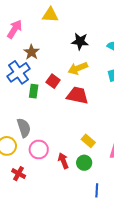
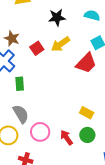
red square: (53, 81) -> (37, 48), moved, turned 32
green rectangle: (34, 91) -> (20, 84), moved
red trapezoid: (77, 95) -> (86, 63), moved, turned 135

